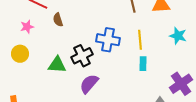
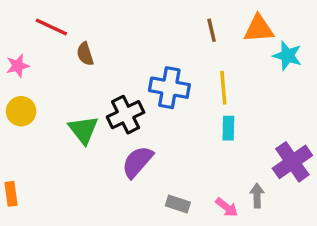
pink star: (27, 27) -> (18, 66), moved
cyan star: (178, 36) -> (287, 56), moved
green triangle: (57, 65) -> (83, 130), turned 48

